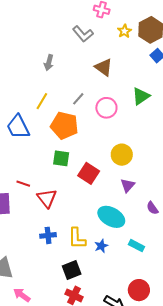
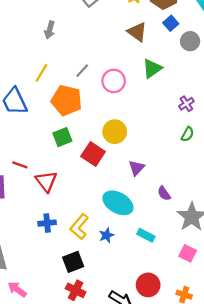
brown triangle: (104, 67) -> (137, 32), moved
yellow circle: (122, 155) -> (115, 132), moved
green square: (61, 158) -> (62, 137), turned -30
yellow L-shape: (77, 238) -> (79, 227), turned 40

